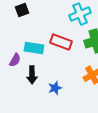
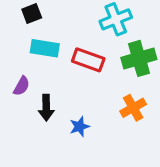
cyan rectangle: (34, 48) -> (45, 48), moved

